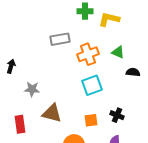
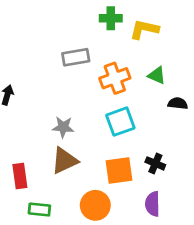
gray star: (32, 89) -> (63, 127), moved
brown triangle: (52, 113) -> (65, 161), turned -40
orange square: (91, 120) -> (119, 170), size x1.5

